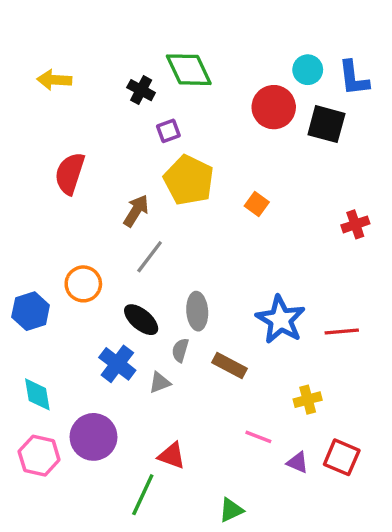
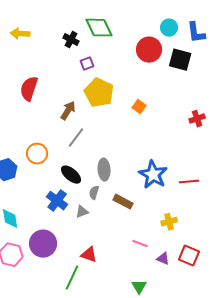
green triangle: (231, 510) -> (139, 287), moved, turned -35

